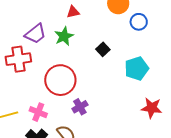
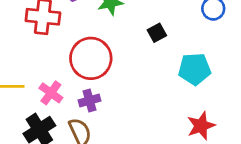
purple cross: (80, 107) -> (90, 101), moved
red star: (152, 108) -> (201, 126), turned 30

